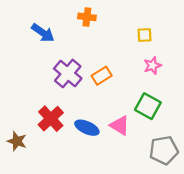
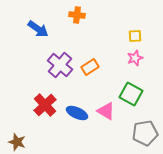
yellow square: (145, 35) -> (135, 36), moved
brown star: (17, 141) -> (17, 142), moved

